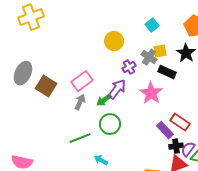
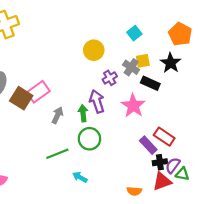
pink rectangle: (82, 81) -> (38, 92), moved
purple arrow: (117, 89) -> (97, 101), turned -55
green arrow: (104, 100) -> (83, 113), turned 119

